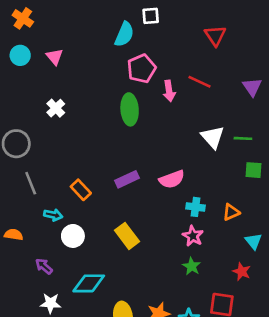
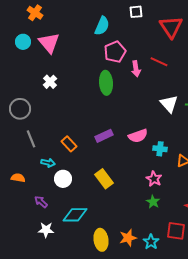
white square: (151, 16) -> (136, 12), moved
orange cross: (23, 18) -> (35, 13), moved
red triangle: (215, 36) -> (171, 27), size x1.4
pink triangle: (54, 57) -> (49, 43), size x1.6
cyan cross: (195, 207) -> (160, 149), moved

